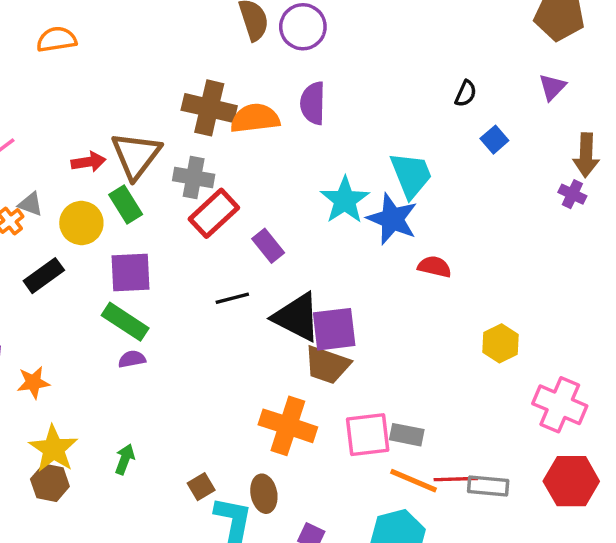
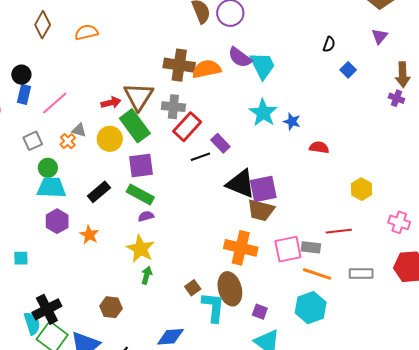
purple semicircle: (313, 103) -> (240, 57), turned -50
cyan trapezoid: (411, 175) -> (263, 66), moved
green rectangle: (126, 204) -> (135, 126), size x1.5
blue star: (392, 219) -> (292, 121), size x0.6
black rectangle: (44, 276) -> (99, 192), moved
black line: (232, 298) -> (200, 157), moved
orange star: (33, 382) -> (89, 235), turned -30
pink cross: (560, 405) -> (399, 222), size x0.7
yellow star: (53, 449) -> (140, 249), moved
red line: (456, 479) -> (339, 231), moved
brown hexagon: (50, 483) -> (111, 307), moved
brown ellipse: (264, 494) -> (230, 289), size x1.5

